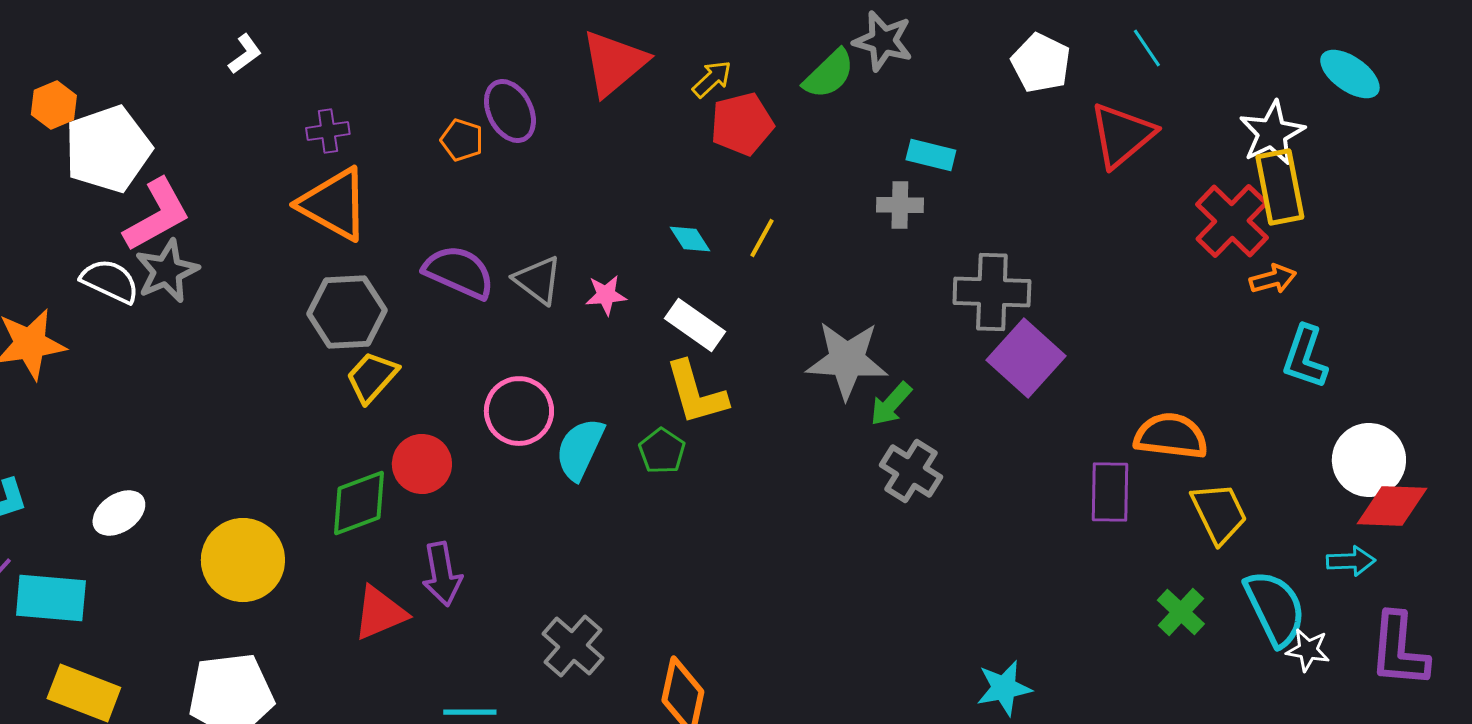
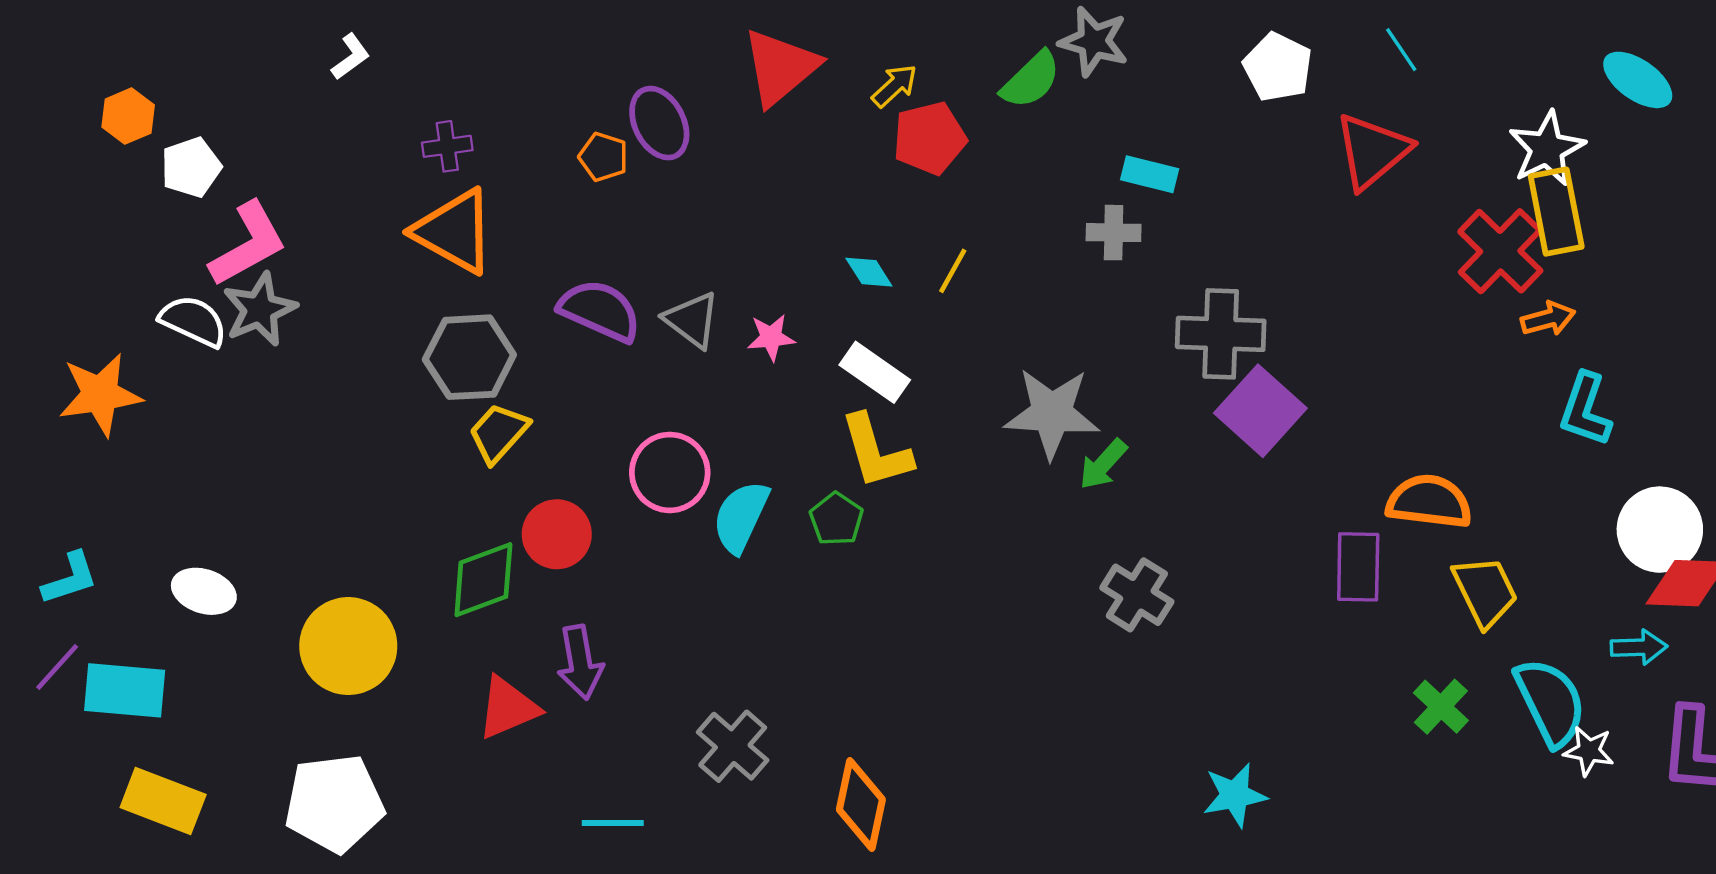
white pentagon: (108, 149) -> (191, 167), size x0.6
gray cross: (911, 471) -> (1137, 595), moved
white ellipse: (119, 513) -> (204, 591), turned 52

